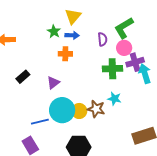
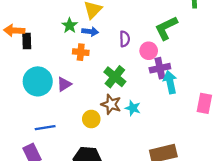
green L-shape: (124, 28) -> (166, 28), moved
green cross: (112, 69) -> (115, 77), moved, turned 36
black rectangle: (23, 77) -> (27, 41), moved, turned -56
brown star: (96, 109) -> (111, 104), moved
cyan circle: (62, 110) -> (38, 81), moved

